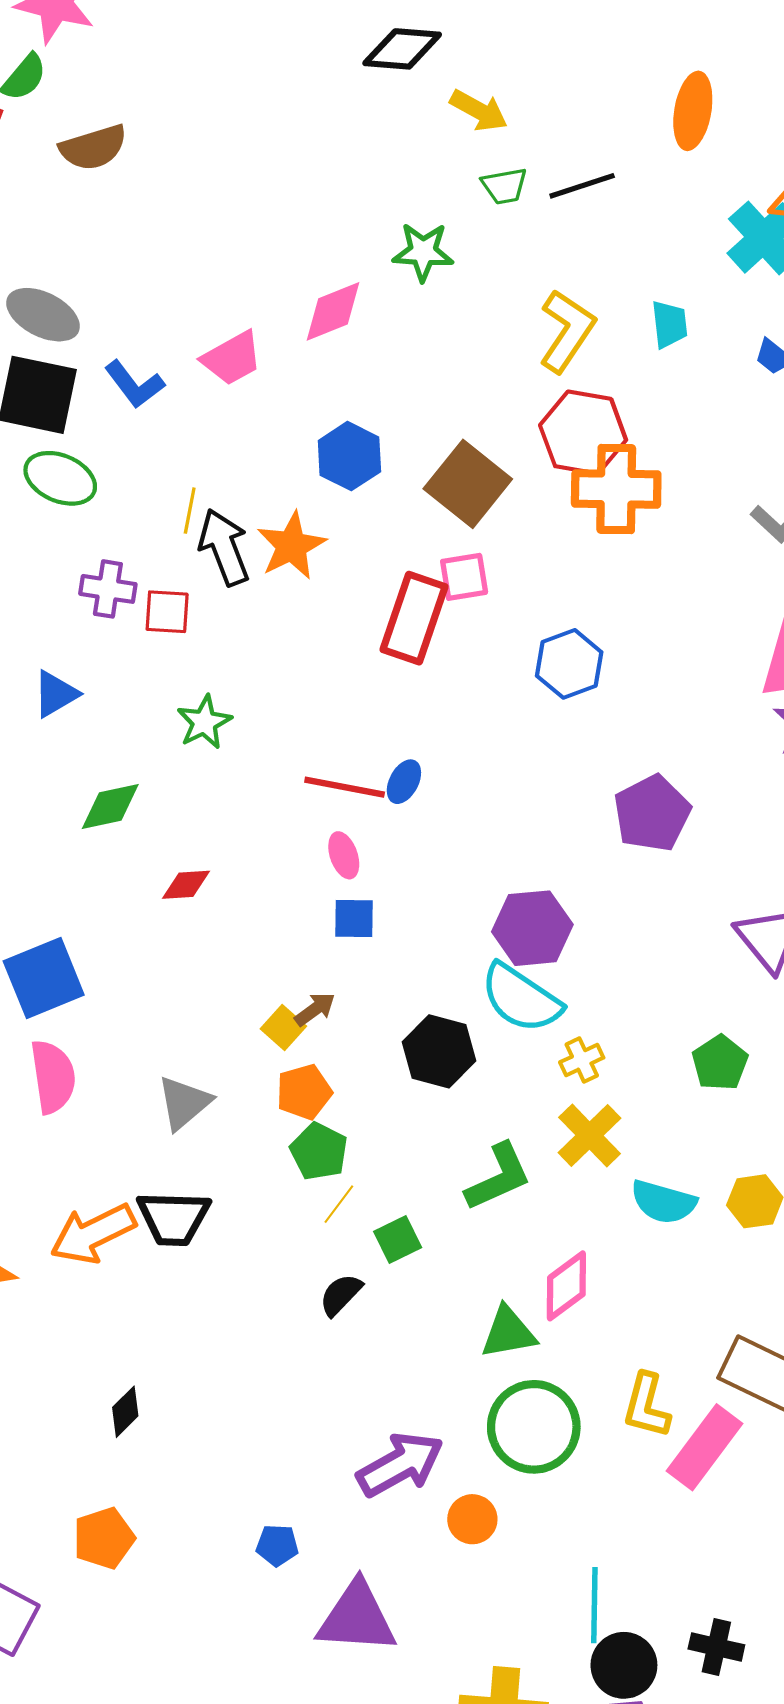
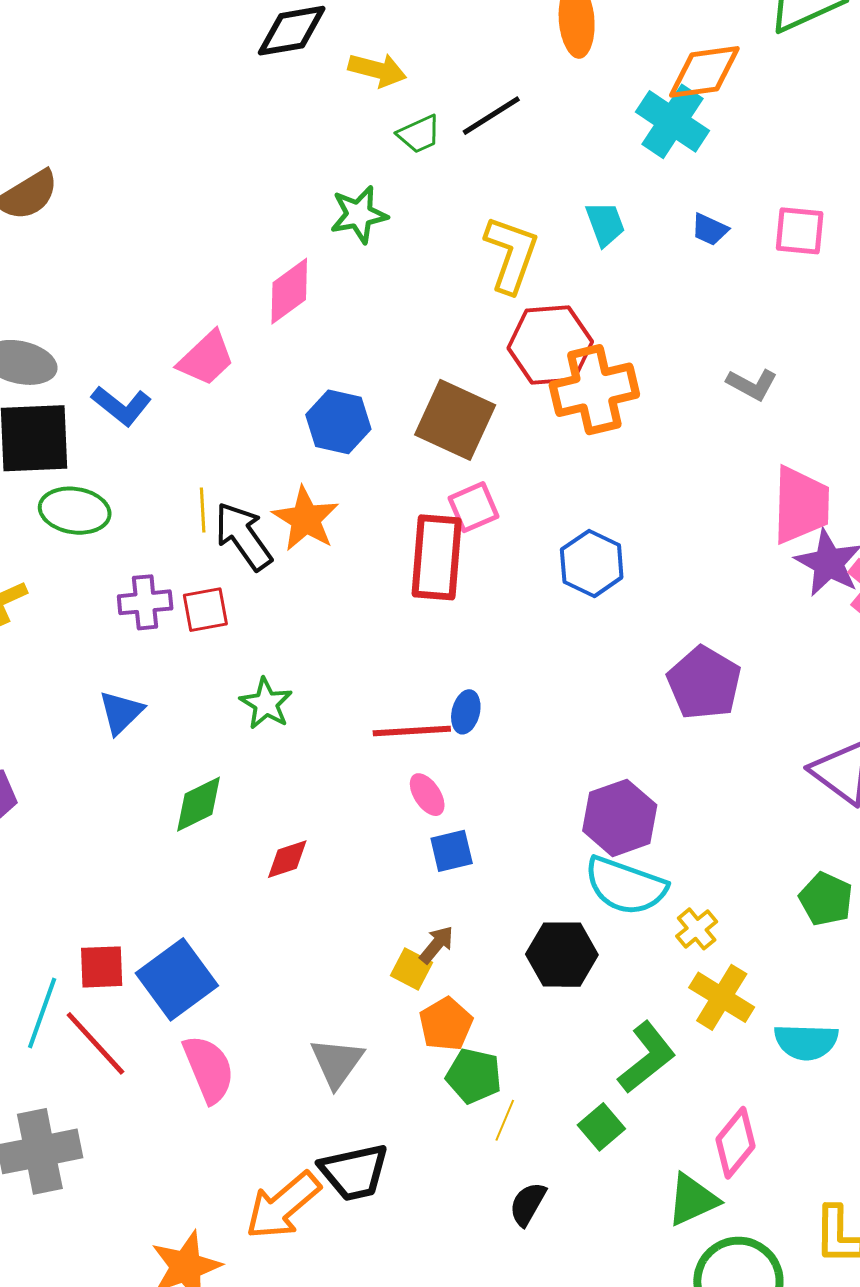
green square: (398, 1240) -> (601, 1127), moved

